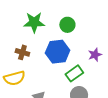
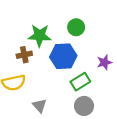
green star: (34, 22) -> (40, 36), moved
brown cross: (22, 52) -> (24, 55), turned -32

